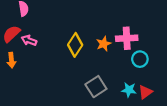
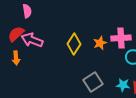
pink arrow: (29, 40) -> (32, 40), size x1.5

